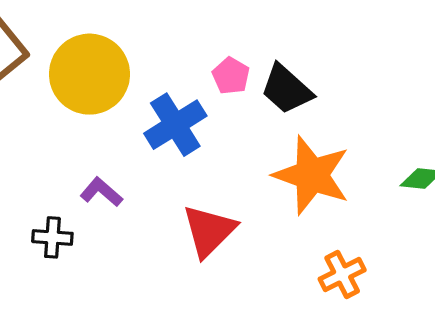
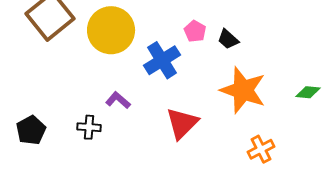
black trapezoid: (287, 89) -> (228, 39), size x0.7

